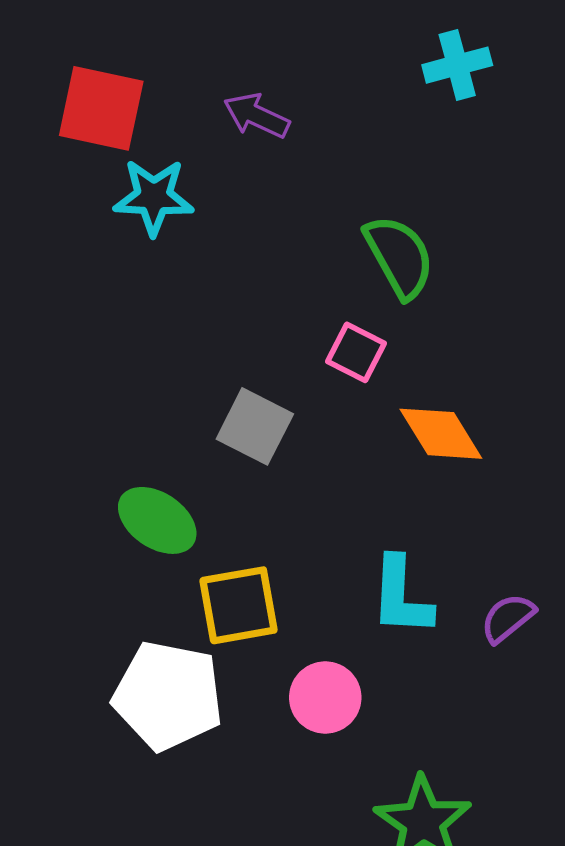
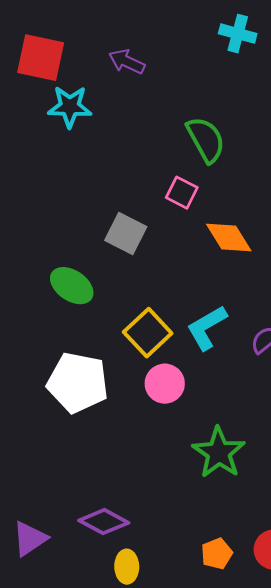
cyan cross: (457, 65) -> (238, 34), turned 30
cyan L-shape: (401, 596) -> (207, 328), turned 57
yellow square: (239, 605) -> (148, 333), moved, turned -33

